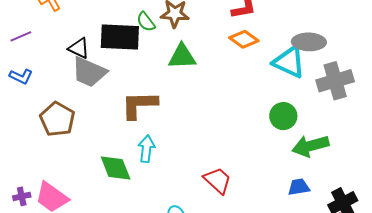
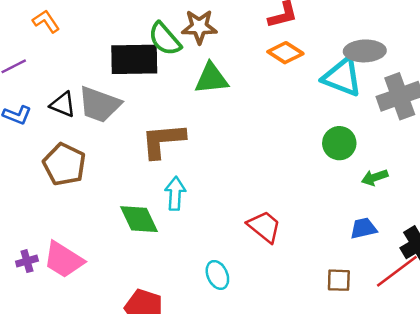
green semicircle: (146, 22) -> (165, 39), size x1.4
black triangle: (79, 48) -> (63, 105), moved
green arrow: (310, 146) -> (375, 177), size x0.6

